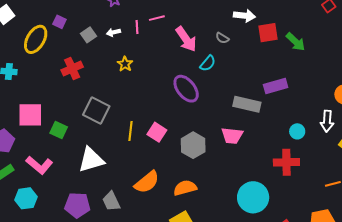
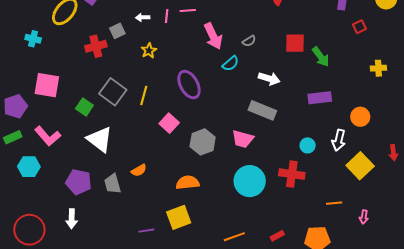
white arrow: (244, 16) -> (269, 79), moved
gray square: (89, 35) -> (117, 31), moved
gray semicircle: (222, 38) -> (249, 41), turned -72
purple rectangle: (276, 86) -> (320, 98), moved
purple ellipse: (186, 89) -> (189, 85), moved
green square: (59, 130) -> (84, 107), moved
yellow line: (130, 131) -> (144, 95), moved
white triangle: (91, 160) -> (100, 139), turned 44
orange semicircle: (147, 182) -> (139, 170), moved, size x0.6
cyan circle: (253, 197) -> (250, 181), moved

